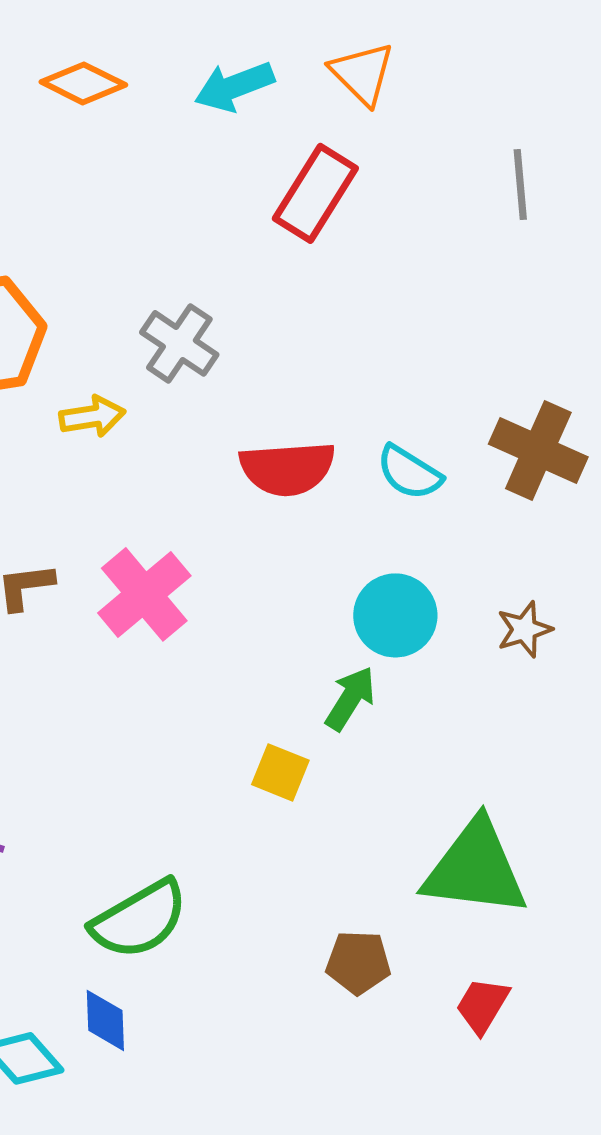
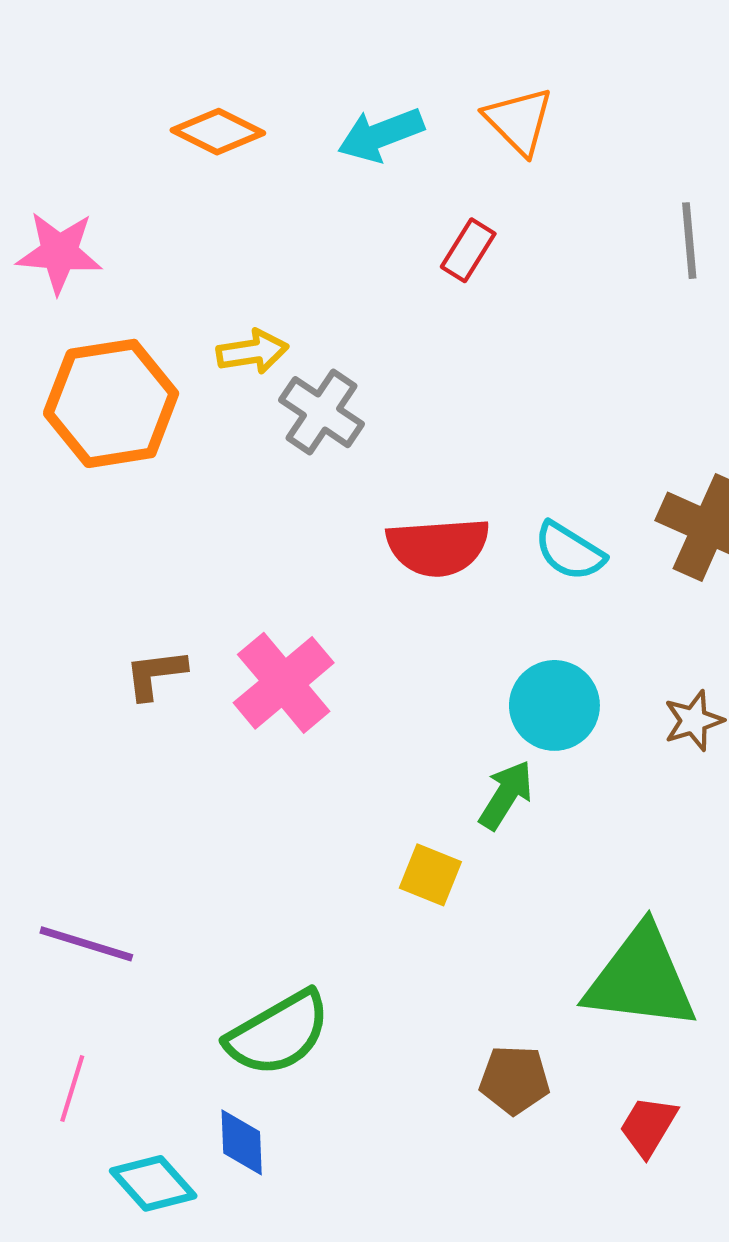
red rectangle: (315, 193) -> (468, 250), size x0.6
yellow arrow: (92, 416) -> (252, 352), moved

